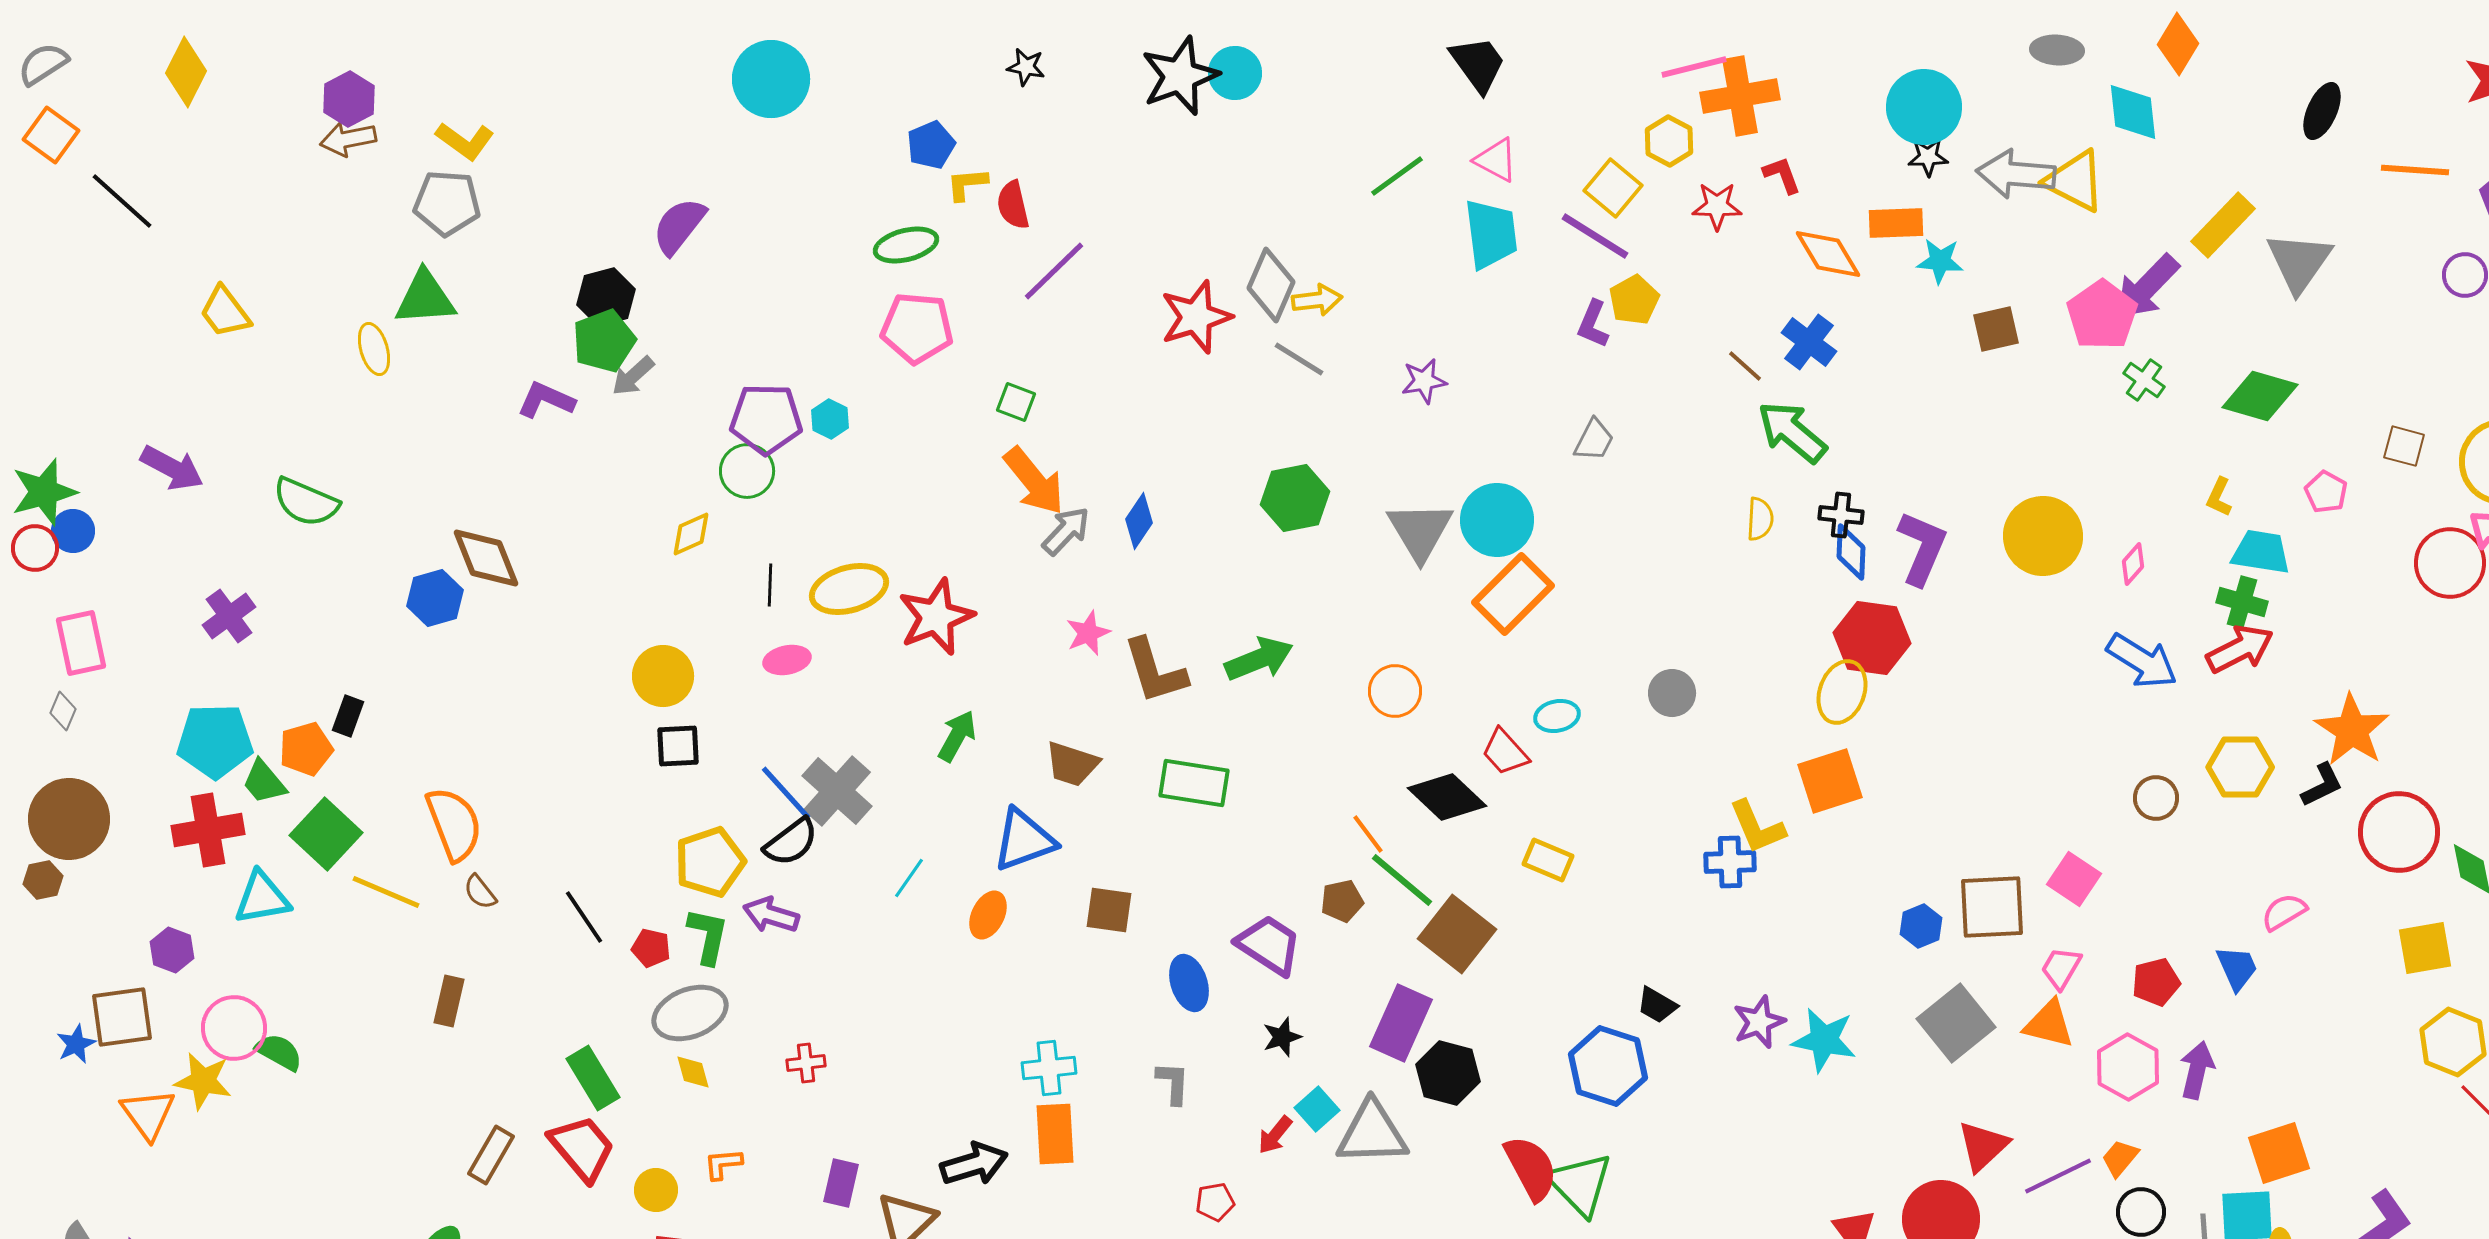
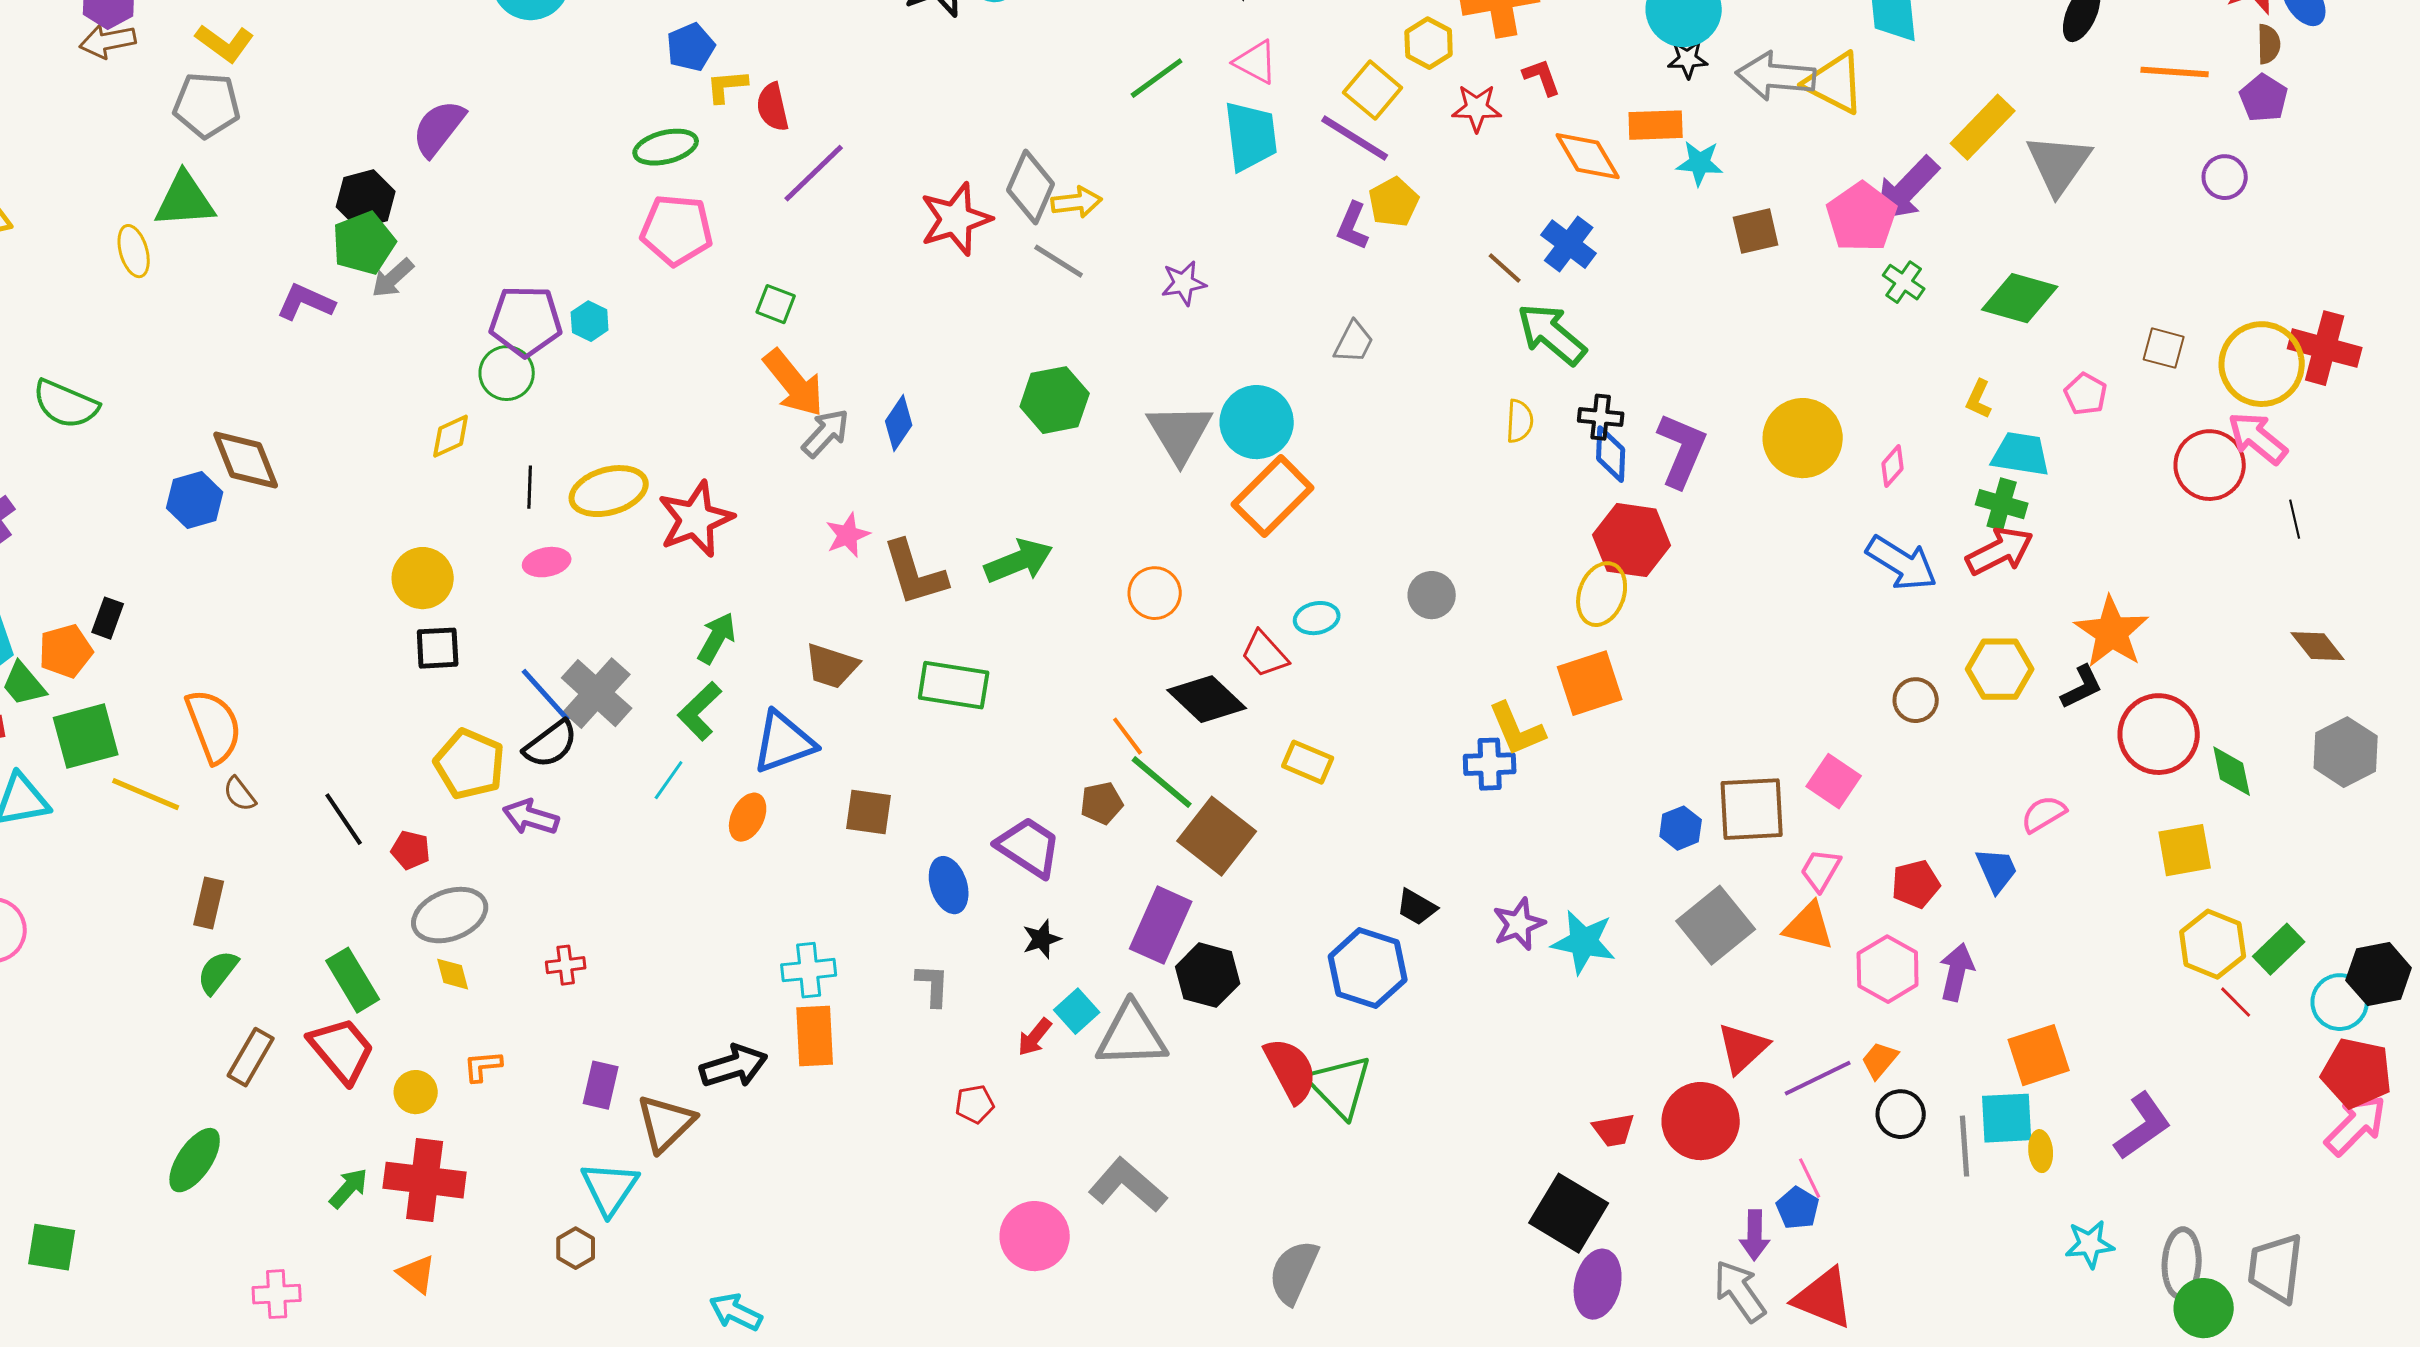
green square: (326, 834) -> (86, 736), turned 32
yellow pentagon: (710, 862) -> (470, 764), turned -30
green L-shape: (708, 936) -> (700, 711), moved, turned -146
green semicircle: (279, 1052) -> (218, 972), moved, turned -81

